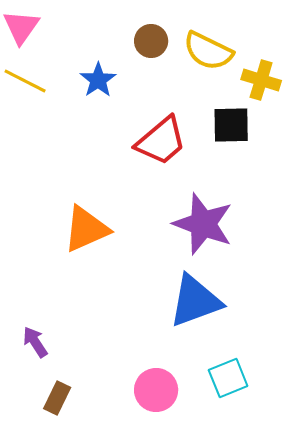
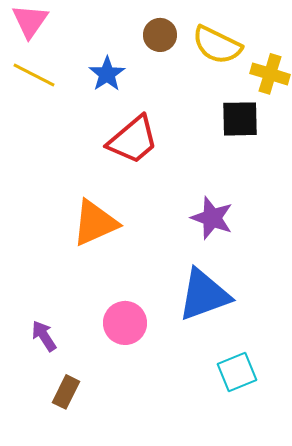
red trapezoid: (161, 141) -> (133, 140), moved
purple star: (203, 224) -> (212, 218), size x0.7
pink circle: (156, 390) -> (125, 323), moved

